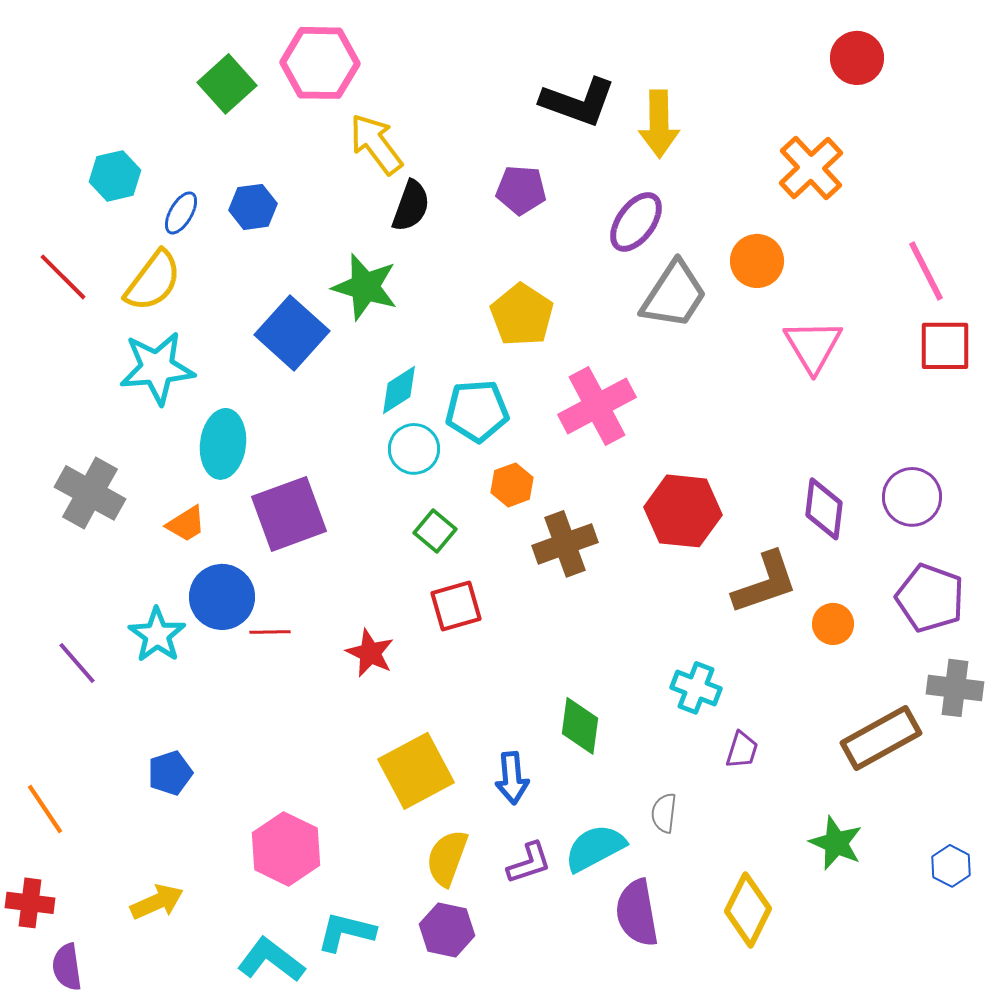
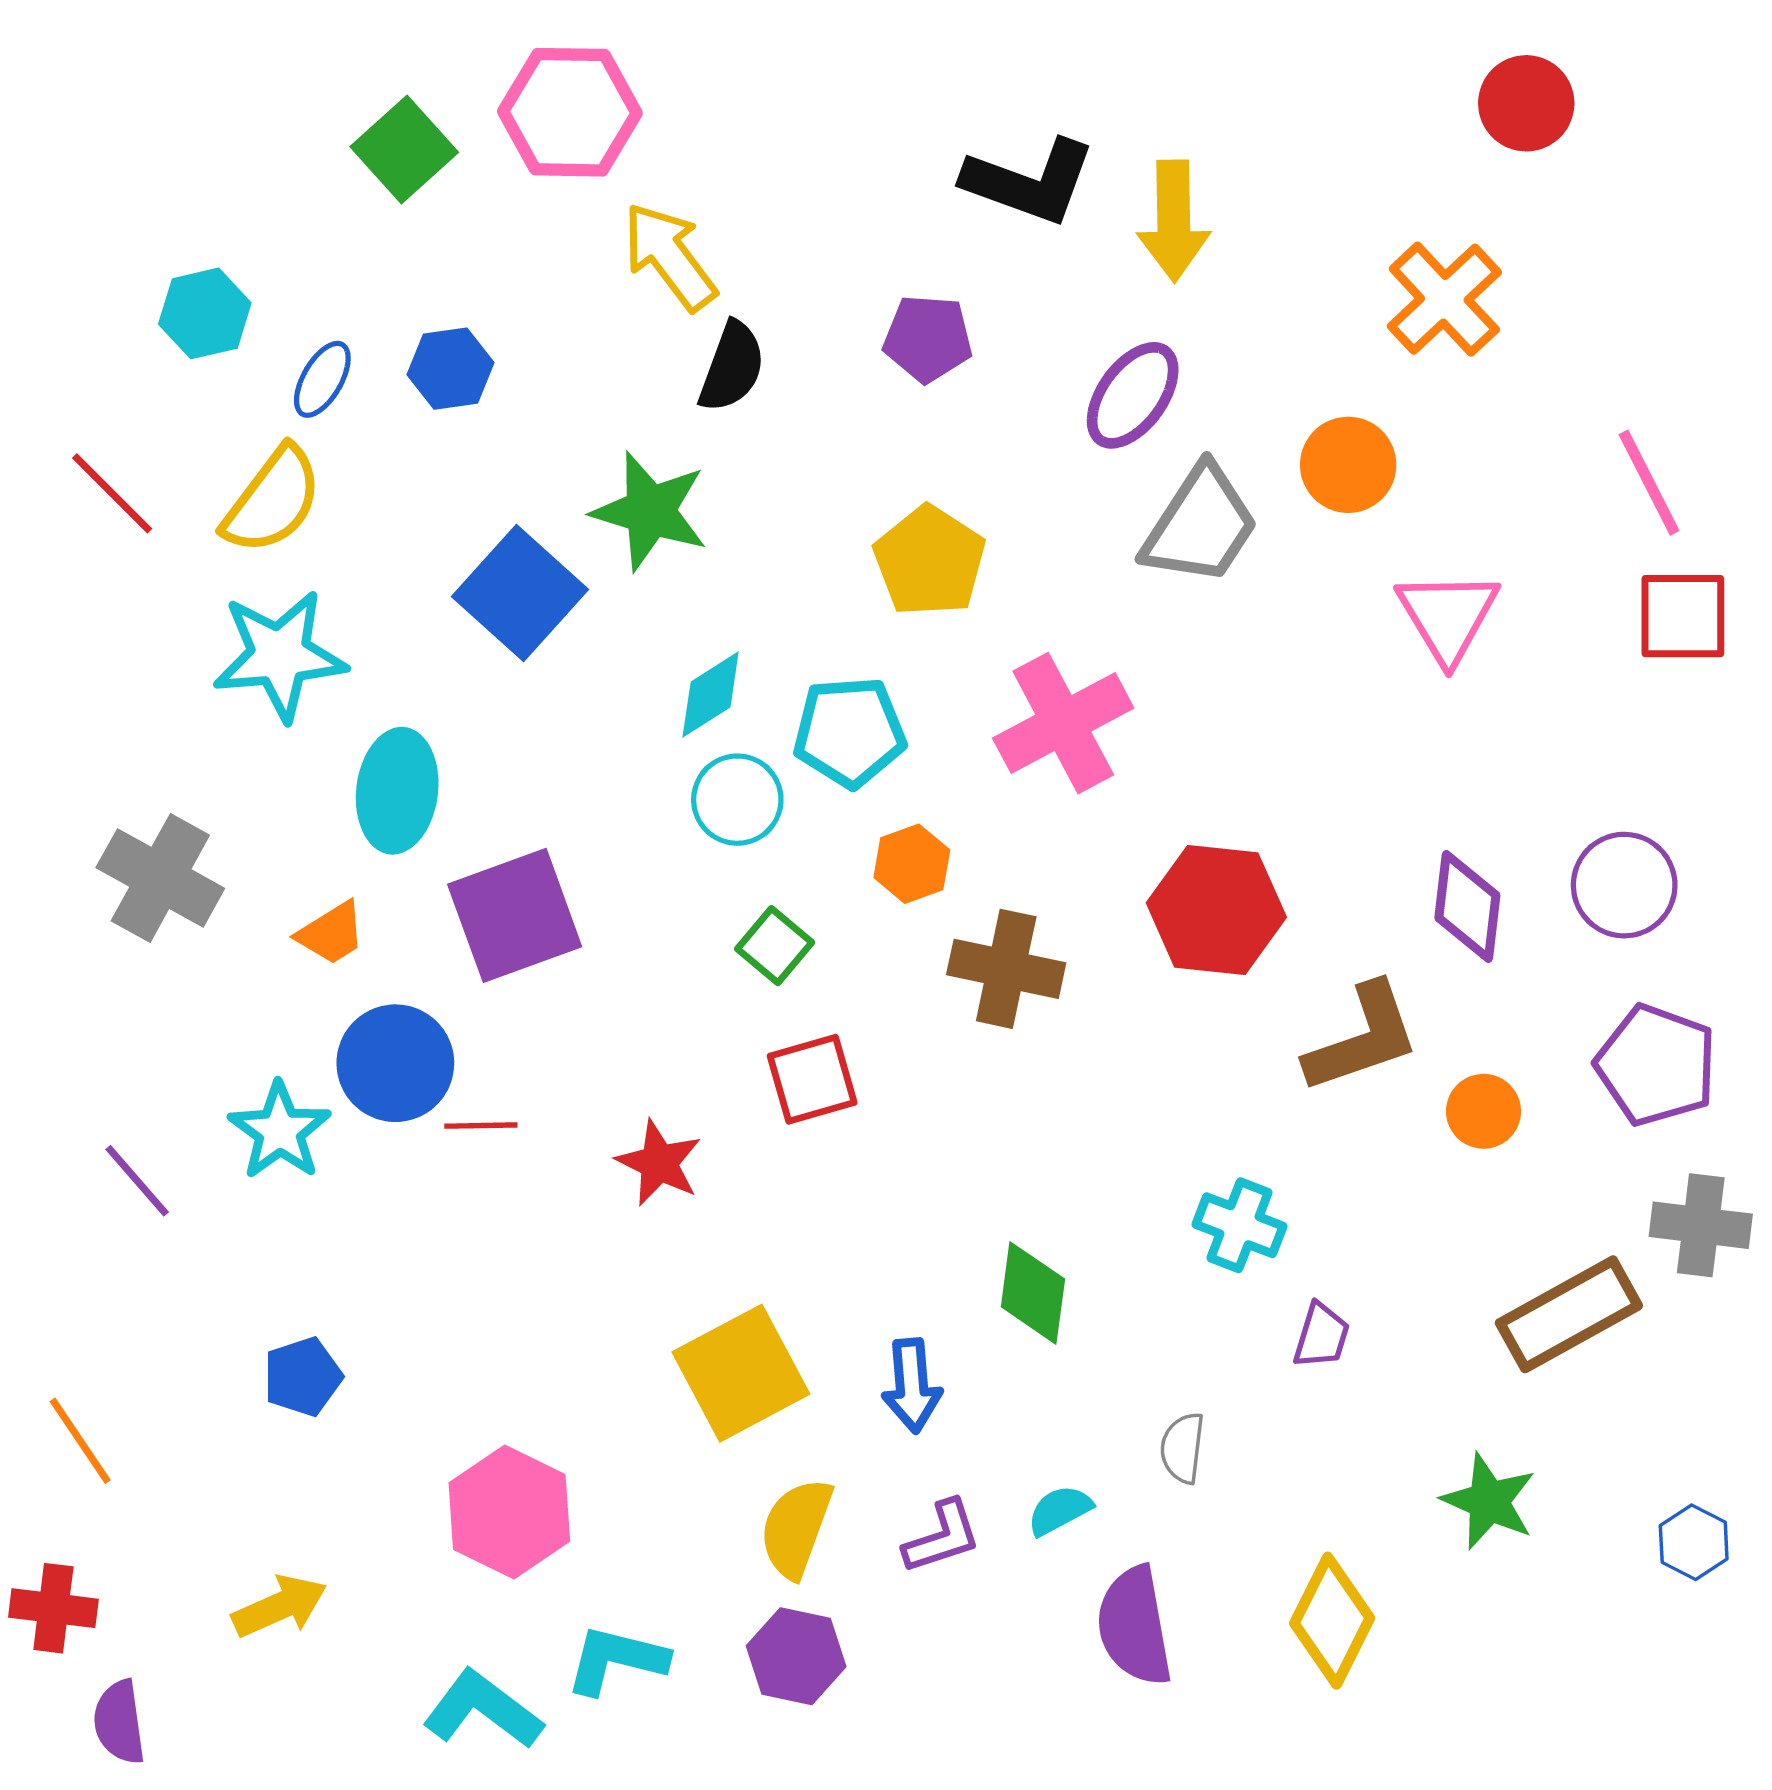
brown cross: (565, 544) -> (1006, 969), turned 32
cyan semicircle: (595, 848) -> (1060, 1510), size x0.6

